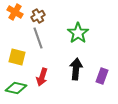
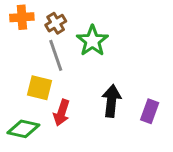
orange cross: (15, 12) -> (22, 17), turned -35
green star: (78, 33) -> (92, 41), moved
yellow square: (17, 57) -> (40, 88), moved

